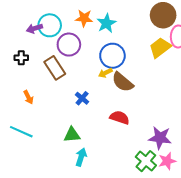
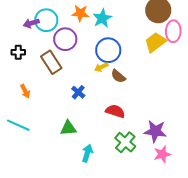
brown semicircle: (123, 82) -> (118, 76), size x0.7
cyan arrow: (81, 157) -> (87, 153), moved
green cross: (146, 161) -> (125, 142), moved

